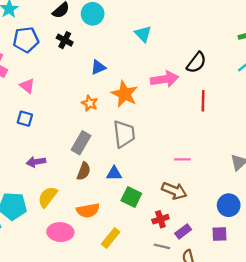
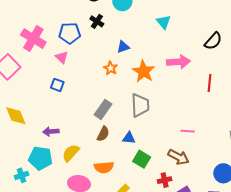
blue pentagon: (26, 40) -> (70, 33), moved
black semicircle: (196, 63) -> (213, 41), moved
orange star: (90, 103) -> (111, 68), moved
purple arrow: (36, 162) -> (51, 132), moved

